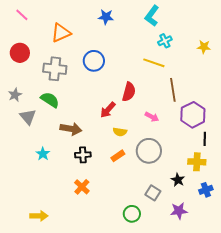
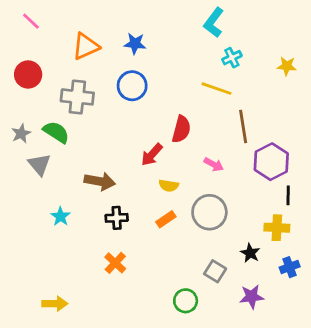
blue star: (106, 17) -> (135, 44), moved
green semicircle: (50, 100) -> (56, 132), moved

